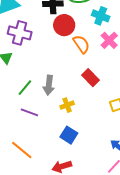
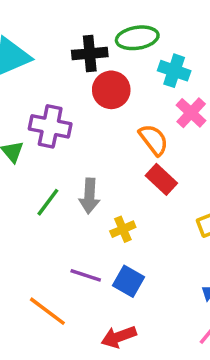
purple cross: (20, 33) -> (50, 126), moved
orange semicircle: (81, 44) -> (154, 140), moved
purple line: (29, 112) -> (86, 275), moved

